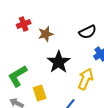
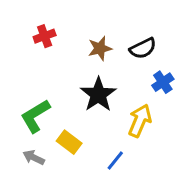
brown star: (46, 34) -> (100, 48), moved
yellow rectangle: (40, 93) -> (69, 142), turned -35

